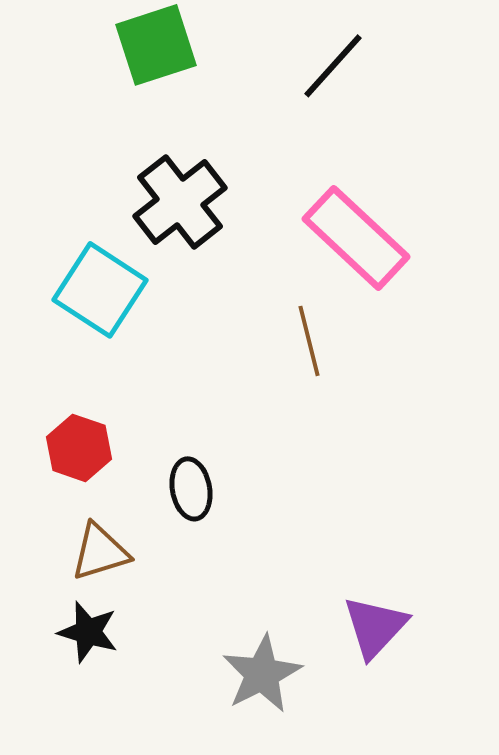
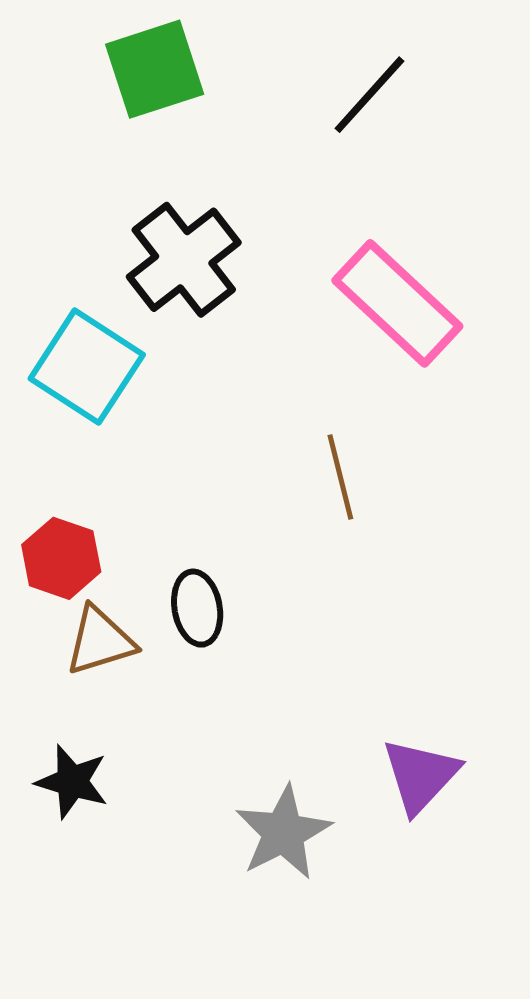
brown line: (309, 341) -> (340, 477), moved
brown triangle: (100, 552) -> (100, 641), moved

